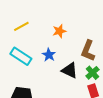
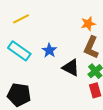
orange star: (59, 31) -> (88, 24), moved

